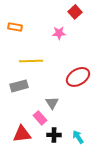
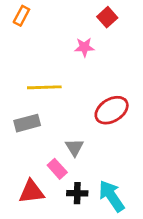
orange rectangle: (15, 27) -> (21, 16), moved, turned -72
cyan arrow: (78, 137) -> (112, 196), size x1.6

